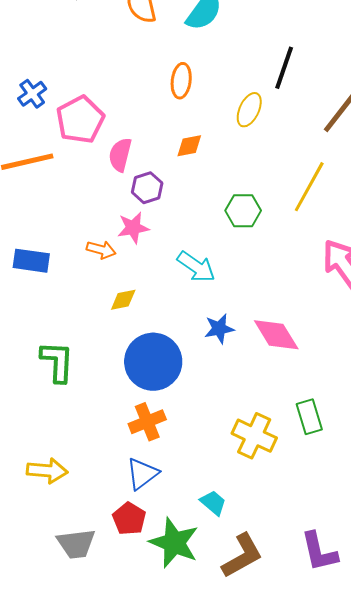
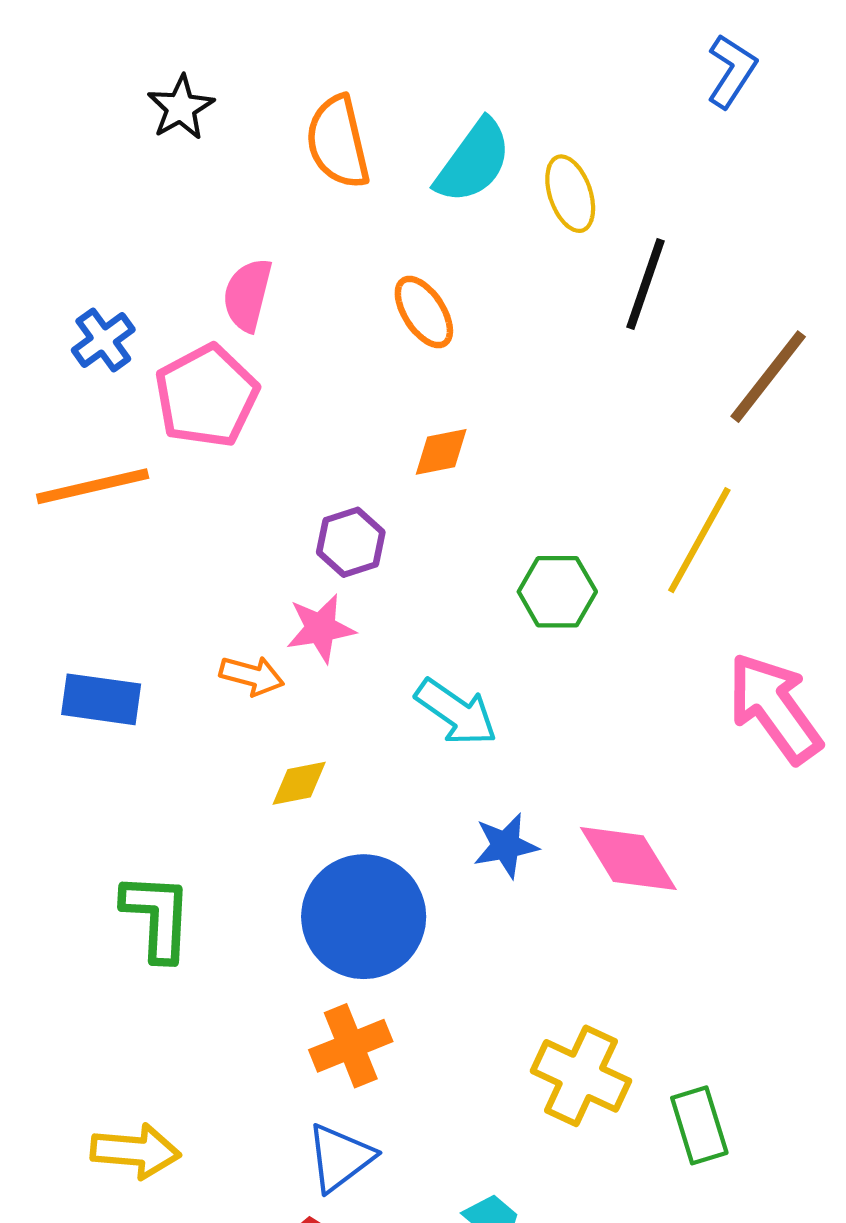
orange ellipse: (181, 81) -> (424, 312), turned -40
yellow ellipse: (249, 110) -> (570, 194), moved, turned -44
pink semicircle: (120, 155) -> (247, 295), moved
green rectangle: (309, 417) -> (699, 1125), moved

